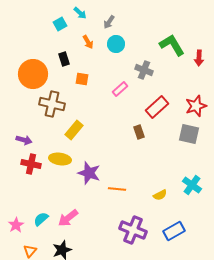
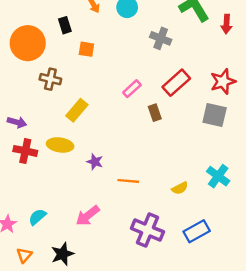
pink rectangle: (120, 89) -> (132, 89), moved
brown cross: (52, 104) -> (50, 79), size x0.7
purple star: (89, 173) -> (95, 162), size x0.6
pink arrow: (68, 218) -> (88, 216), moved

